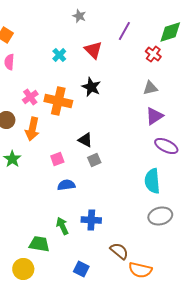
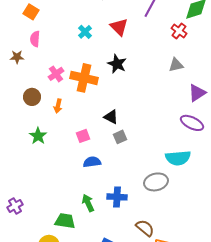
purple triangle: (154, 116) -> (197, 93), moved
orange arrow: (32, 129) -> (58, 106), size x0.6
cyan semicircle: (152, 181) -> (178, 158), turned -90
gray ellipse: (160, 216) -> (156, 182), moved

